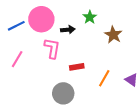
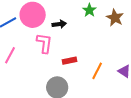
green star: (90, 17) -> (89, 10), moved
brown star: (113, 35) -> (115, 18), moved

